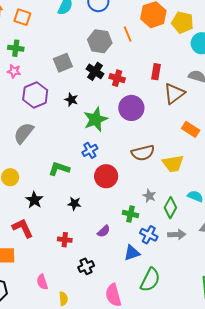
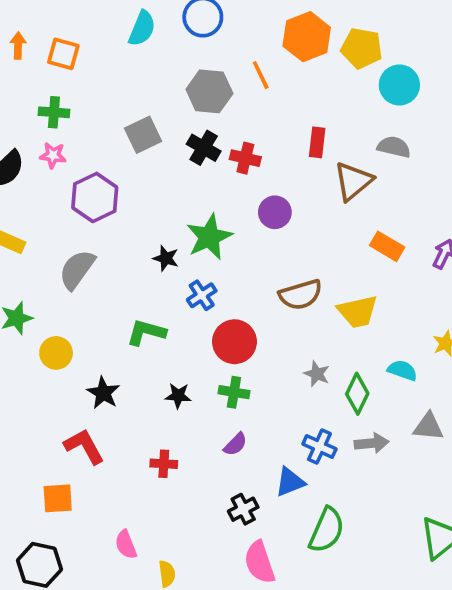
black star: (71, 100) -> (166, 258), moved
purple circle: (131, 108) -> (275, 212), size x0.7
green cross: (130, 214) -> (234, 392), moved
black cross: (86, 266) -> (243, 509), moved

